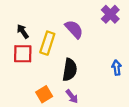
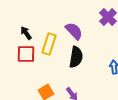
black semicircle: (70, 70) -> (76, 57), moved

